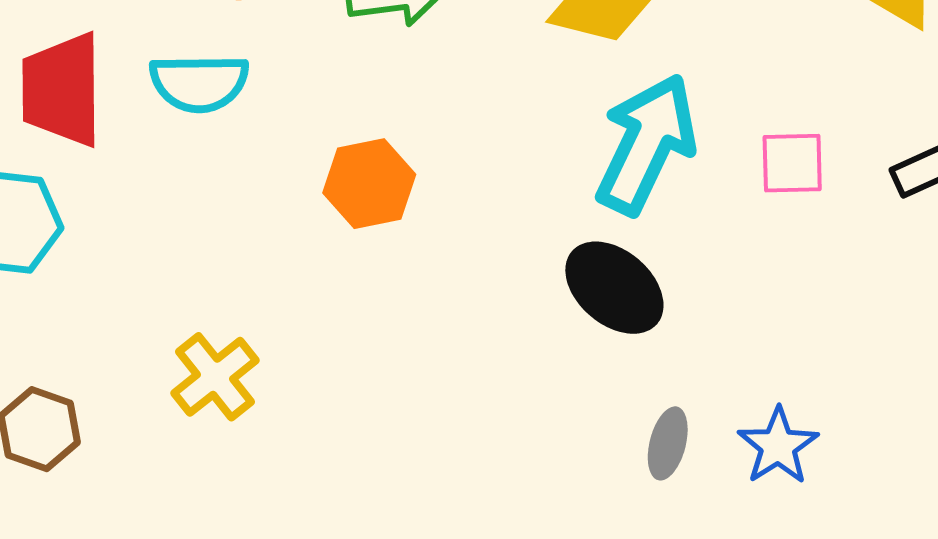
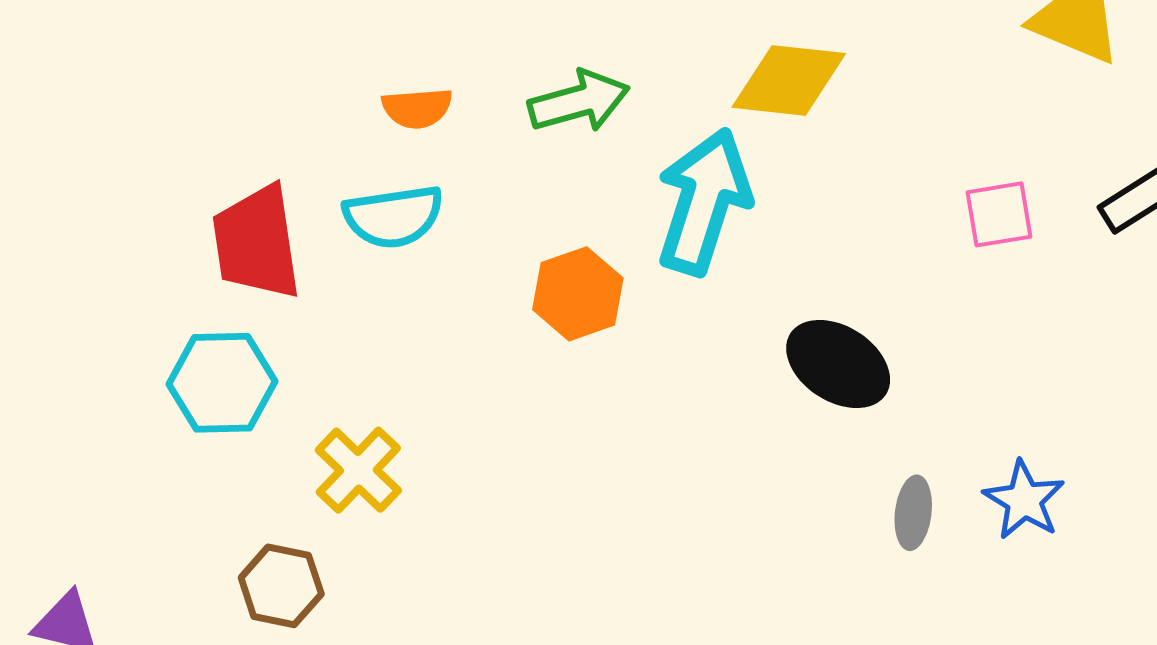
cyan arrow: (646, 144) -> (704, 201), moved
yellow cross: (215, 377) -> (358, 470), moved

